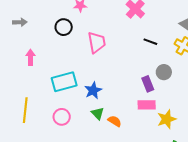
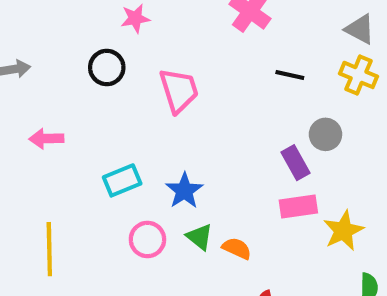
pink arrow: (31, 57) -> (46, 139), turned -84
cyan rectangle: (64, 82) -> (122, 180), size x0.7
pink circle: (62, 117) -> (147, 239), moved

